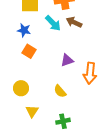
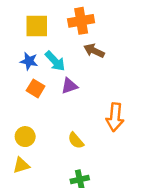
cyan arrow: (53, 23) -> (55, 61), moved
purple triangle: (67, 60) -> (69, 86), moved
yellow triangle: (32, 111) -> (21, 165), moved, turned 40

